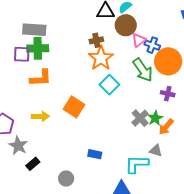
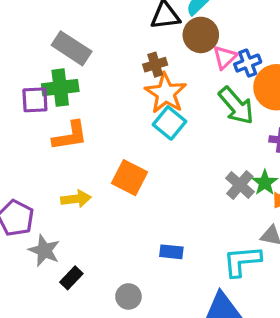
gray rectangle: (34, 30) -> (72, 48), moved, turned 35
blue cross: (152, 45) -> (248, 63), turned -35
cyan square: (109, 85) -> (170, 123), moved

